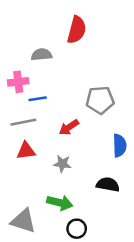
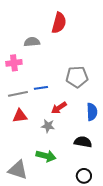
blue line: (38, 99) -> (41, 88), moved
red arrow: (69, 127) -> (59, 108), moved
black circle: (77, 229) -> (84, 176), moved

